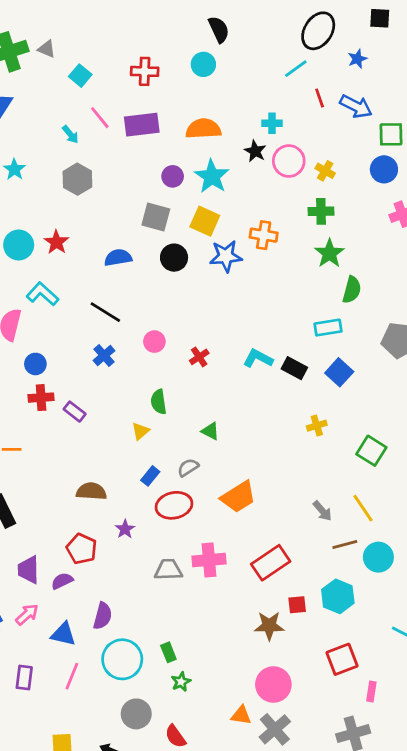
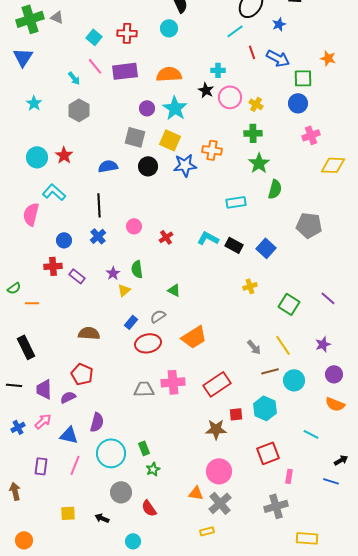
cyan square: (80, 76) -> (94, 37), moved
black line: (105, 312) -> (99, 205), turned 55
cyan rectangle: (328, 328) -> (236, 202), moved
blue circle: (35, 364) -> (64, 240), moved
purple star: (125, 529) -> (113, 273), moved

